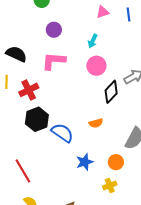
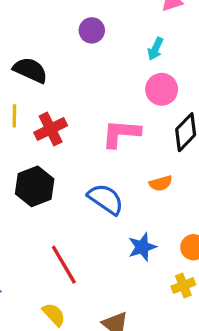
pink L-shape: (54, 61) -> (121, 133), moved
black hexagon: (37, 119) -> (35, 186), moved
red line: (23, 171) -> (64, 265), moved

